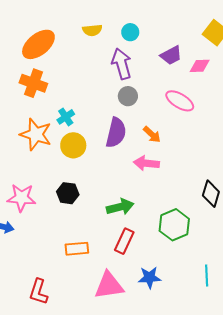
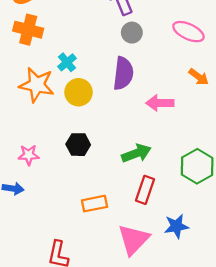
orange arrow: (152, 134) -> (199, 77), moved
pink star: (21, 198) -> (29, 155), size x0.7
pink triangle: (109, 285) -> (134, 240), turned -32

